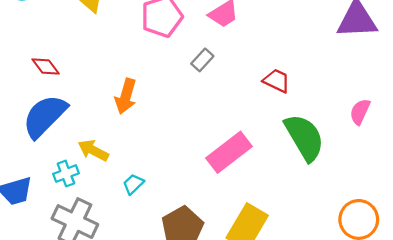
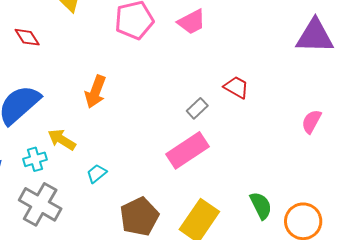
gray rectangle: (202, 60) -> (197, 108), moved
red diamond: (46, 67) -> (27, 37), moved
green semicircle: (304, 137) -> (261, 206), moved, size x0.6

